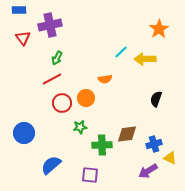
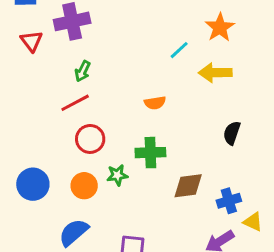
orange star: (159, 29) -> (220, 27), moved
cyan line: (121, 52) -> (179, 50), moved
orange circle: (86, 98) -> (84, 186), moved
green cross: (102, 145) -> (150, 153), moved

